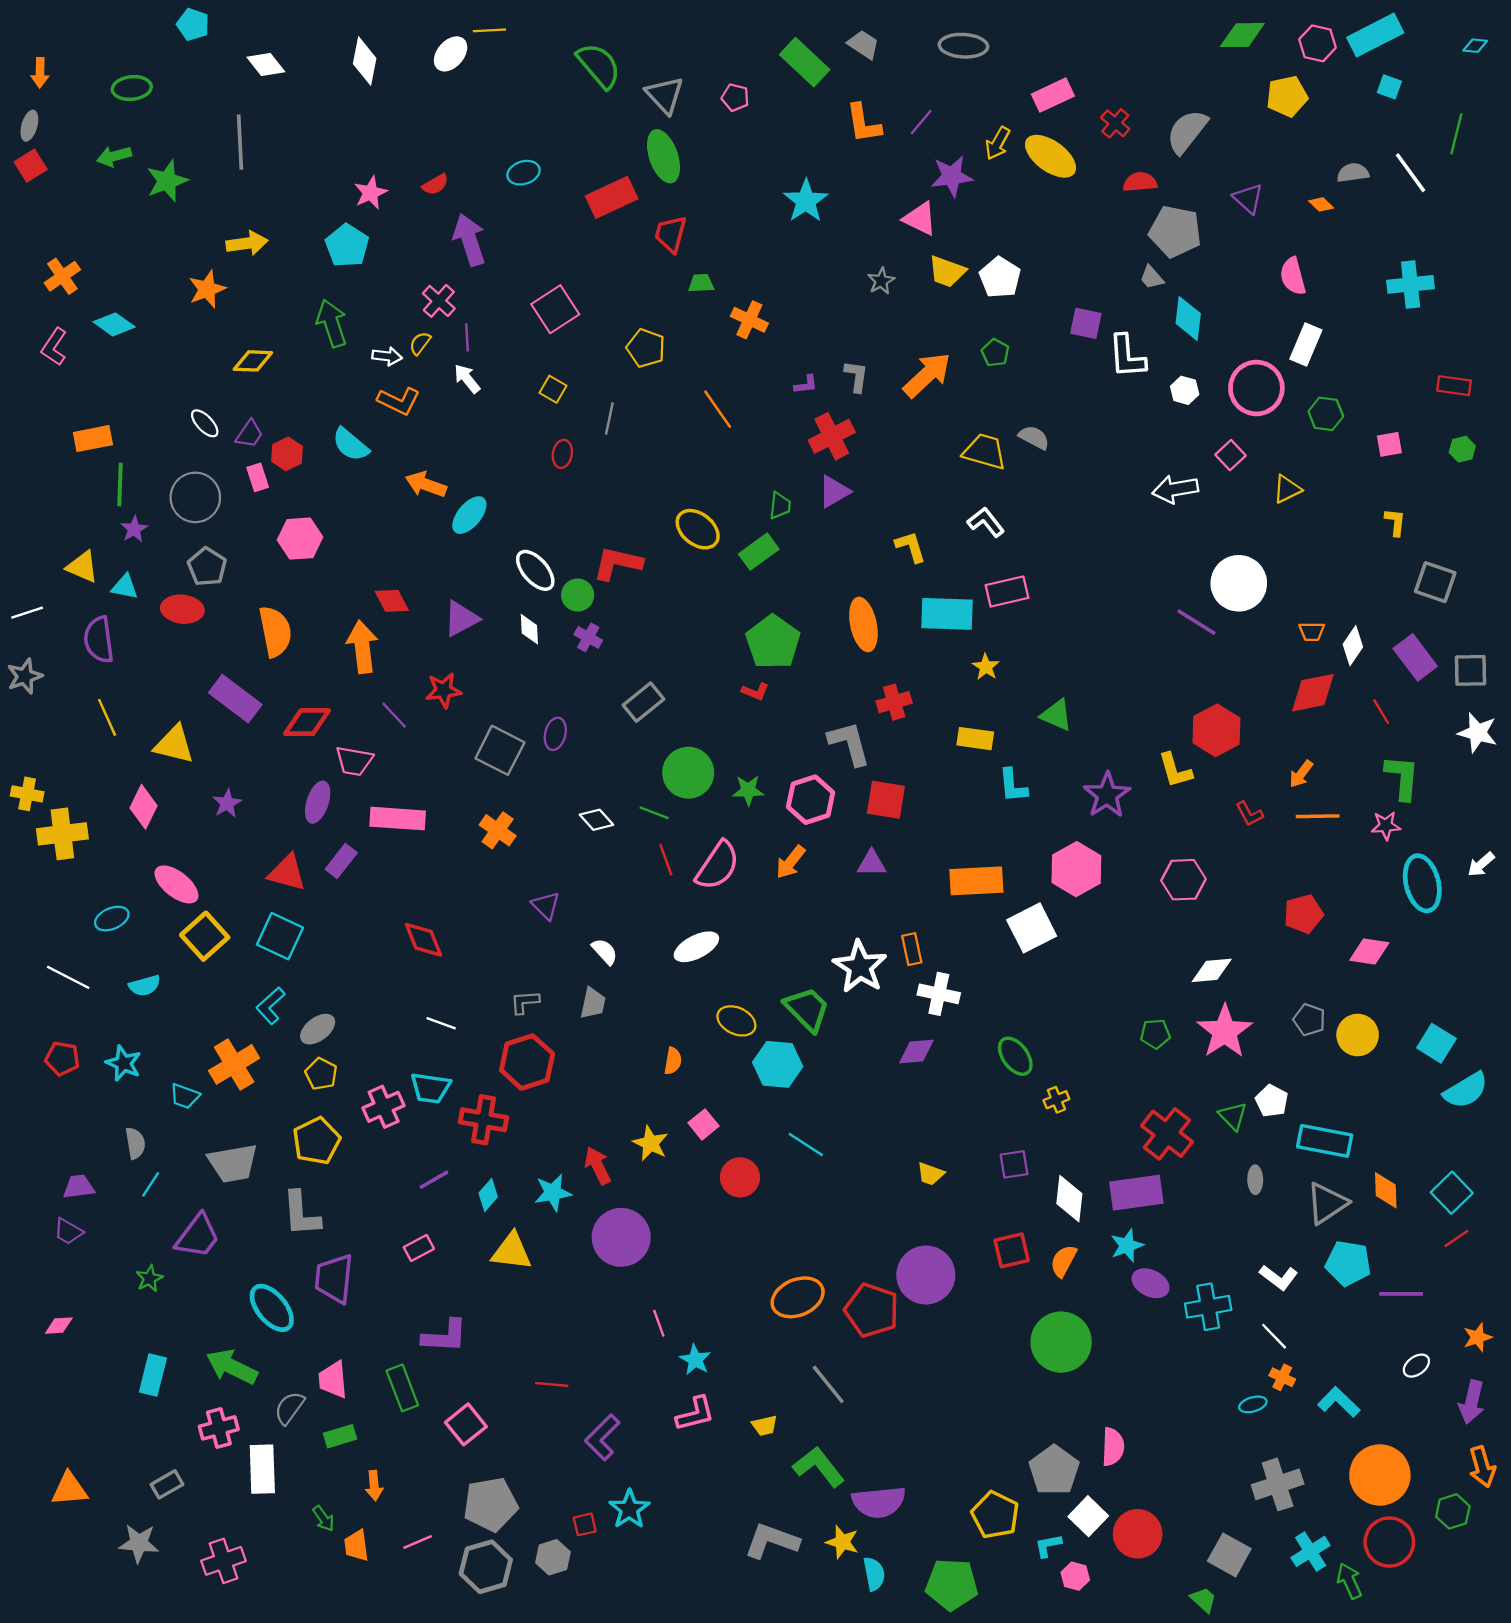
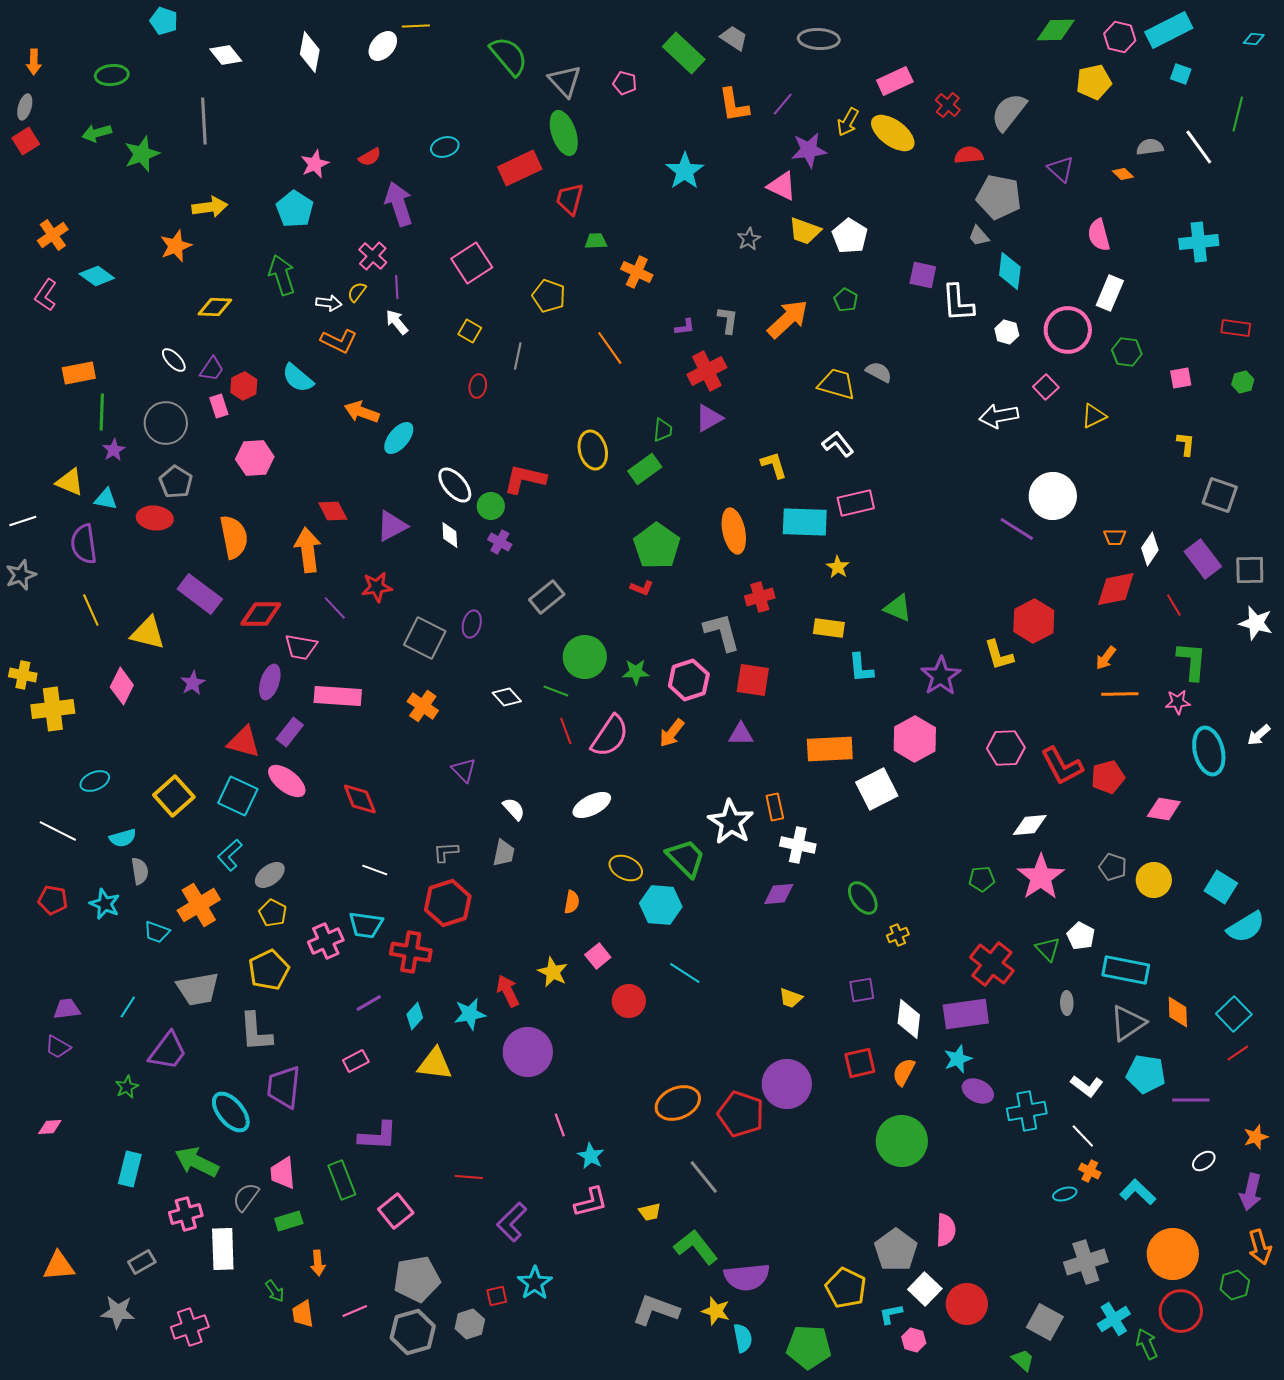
yellow ellipse: (698, 529) -> (593, 450), turned 36
red L-shape: (1249, 814) -> (1062, 766), moved, size x1.8
pink ellipse: (176, 884) -> (287, 781), moved
gray semicircle: (135, 1143) -> (140, 871), moved

